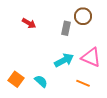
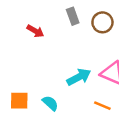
gray rectangle: (66, 28) -> (73, 16), moved, turned -32
orange square: (16, 79) -> (19, 101), turned -35

